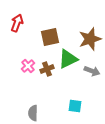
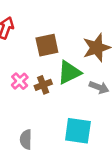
cyan square: (75, 106) -> (78, 131), size x1.6

